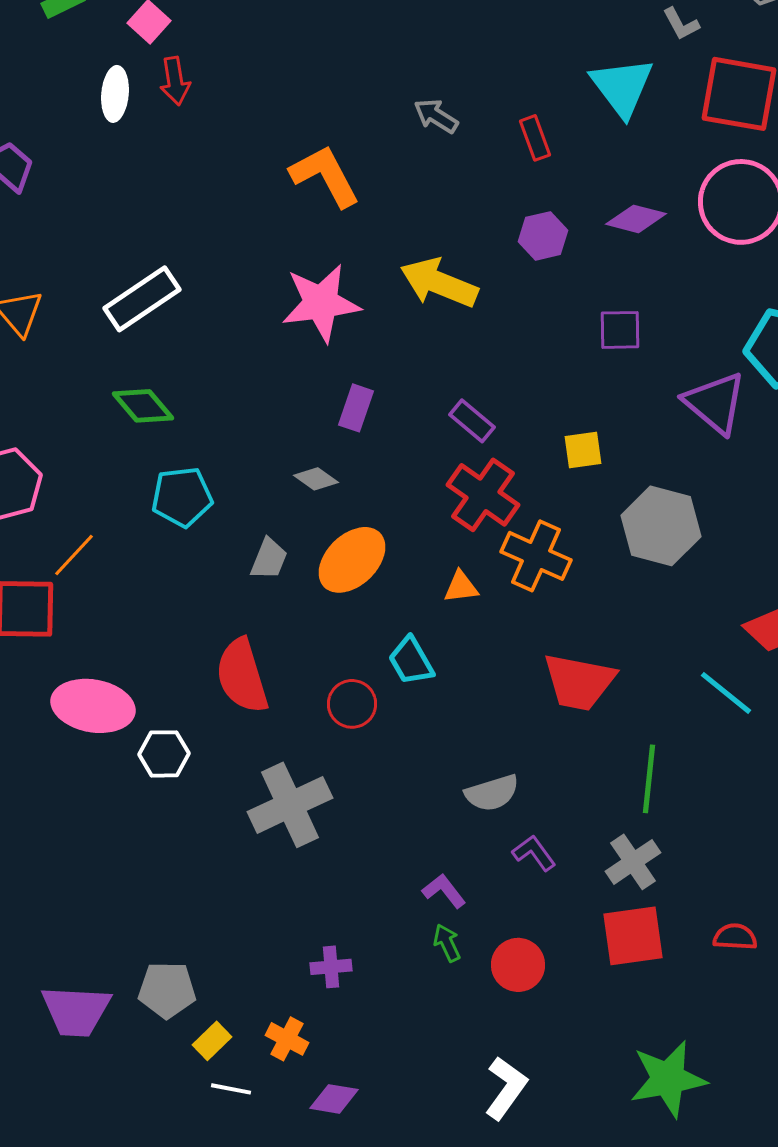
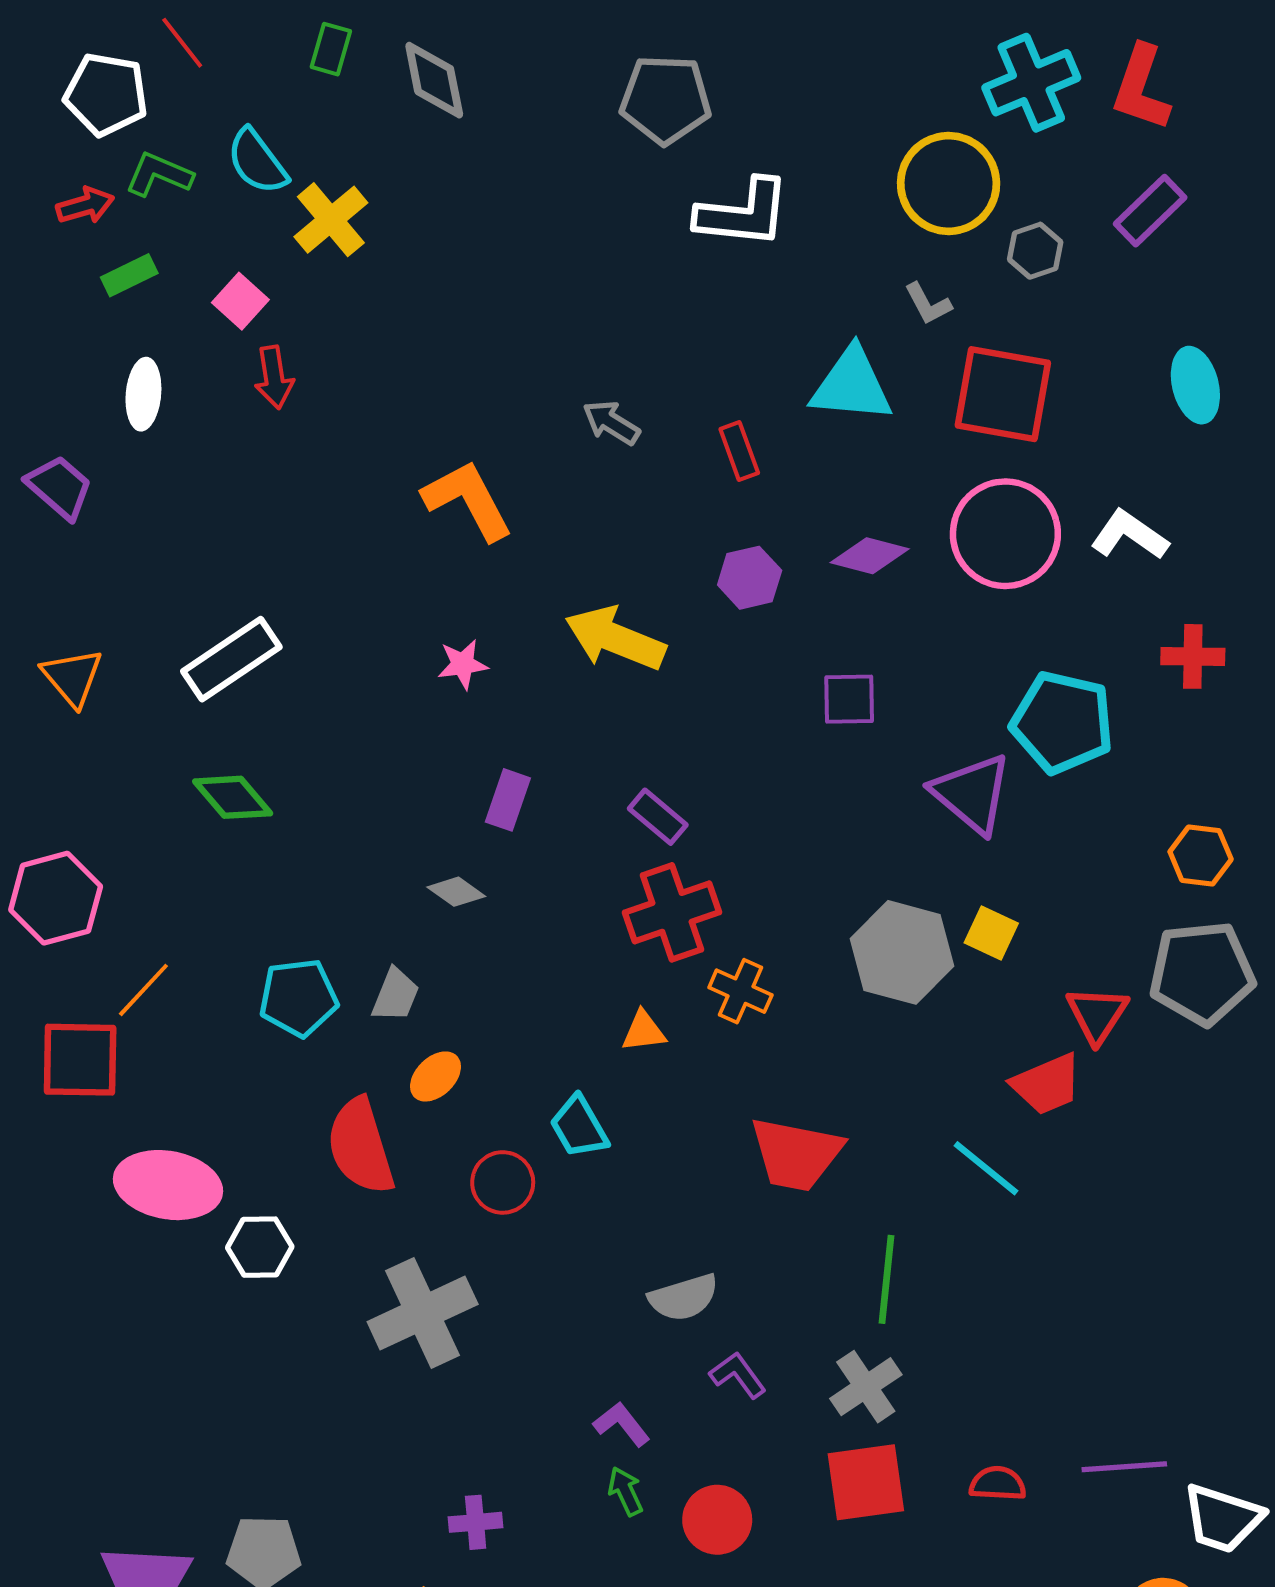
cyan triangle: (622, 87) -> (852, 385), turned -48
white ellipse: (115, 94) -> (143, 394), moved
pink star: (321, 303) -> (463, 664), size x0.5
yellow square: (583, 450) -> (991, 933), moved, turned 33
red cross: (483, 495) -> (672, 912), turned 36
cyan pentagon: (182, 497) -> (299, 998), moved
orange cross: (536, 556) -> (740, 991), size x0.7
orange ellipse: (352, 560) -> (436, 1076), moved, size x0.6

